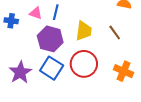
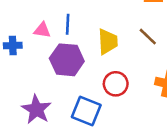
red circle: (84, 64) -> (116, 84), size x0.7
blue square: (52, 68) -> (86, 111), moved

